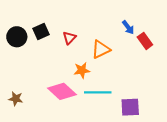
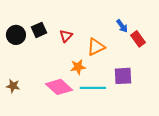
brown star: (16, 99) -> (13, 86), moved
purple square: (130, 107) -> (123, 76), moved

